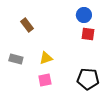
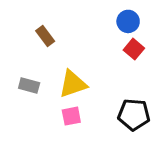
red square: (88, 34) -> (134, 49), turned 32
yellow triangle: (46, 58) -> (73, 84), size x1.5

